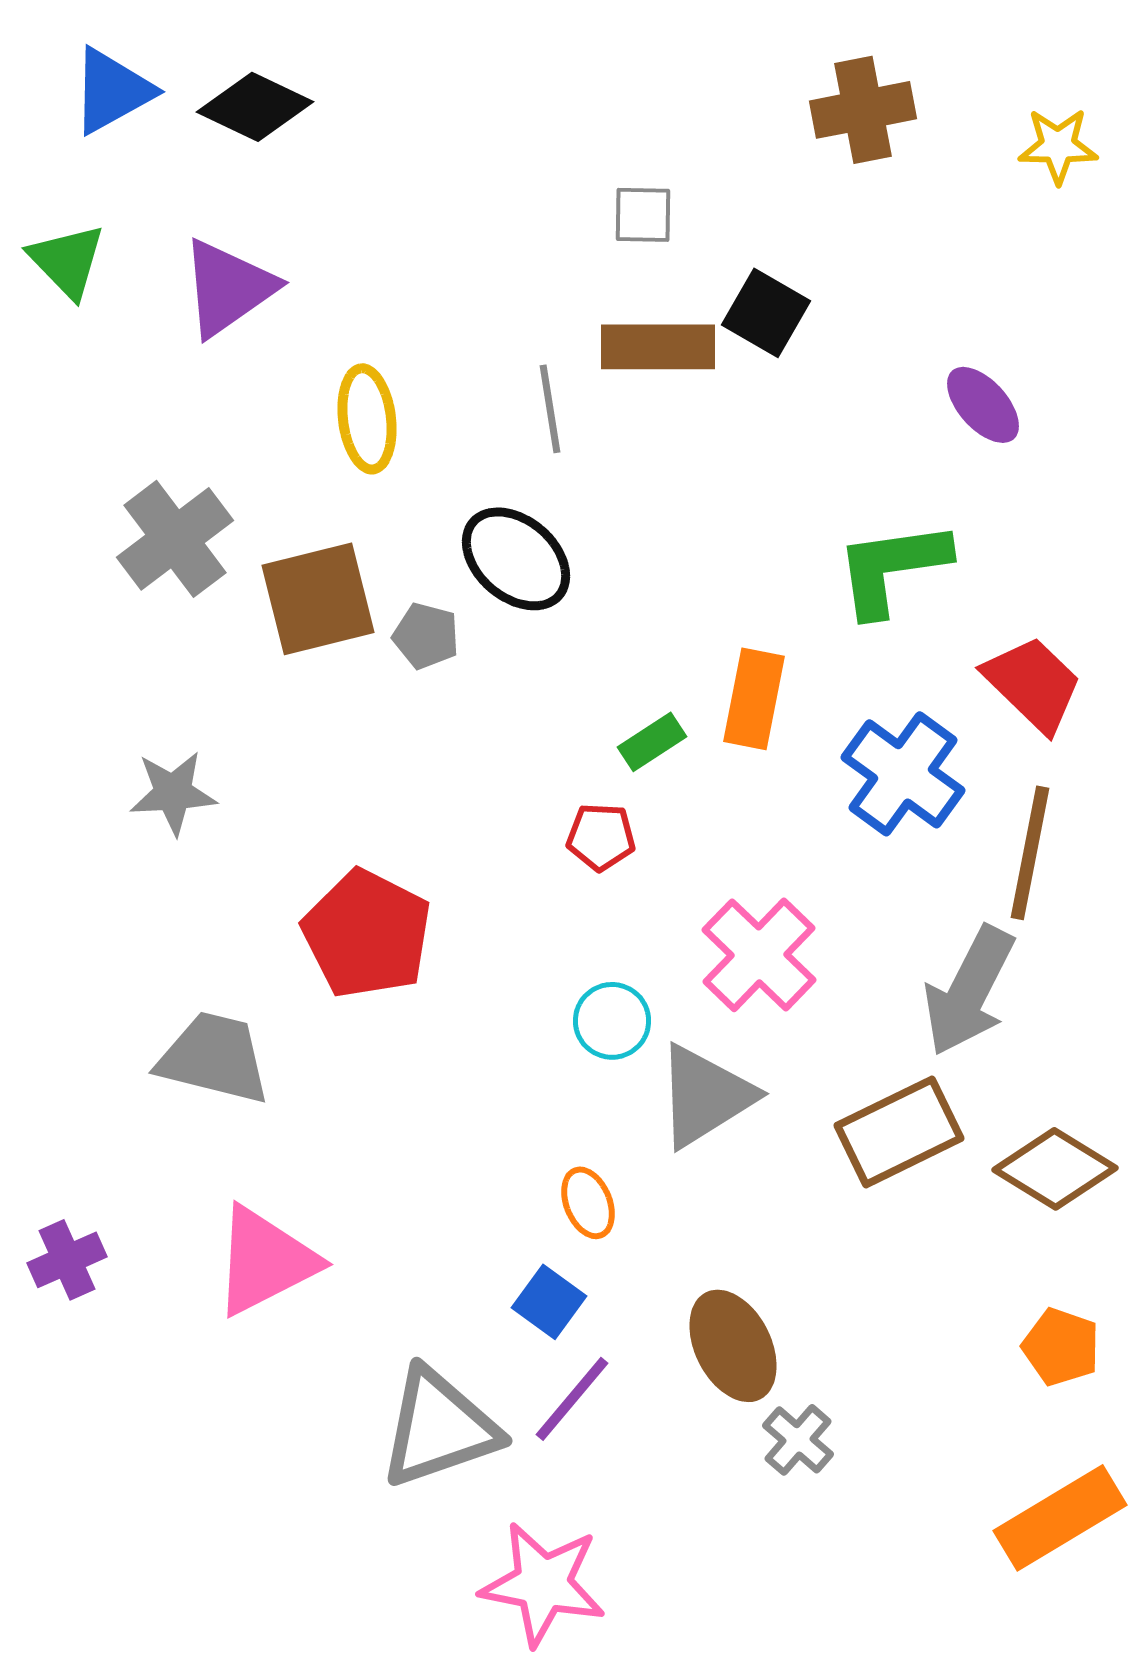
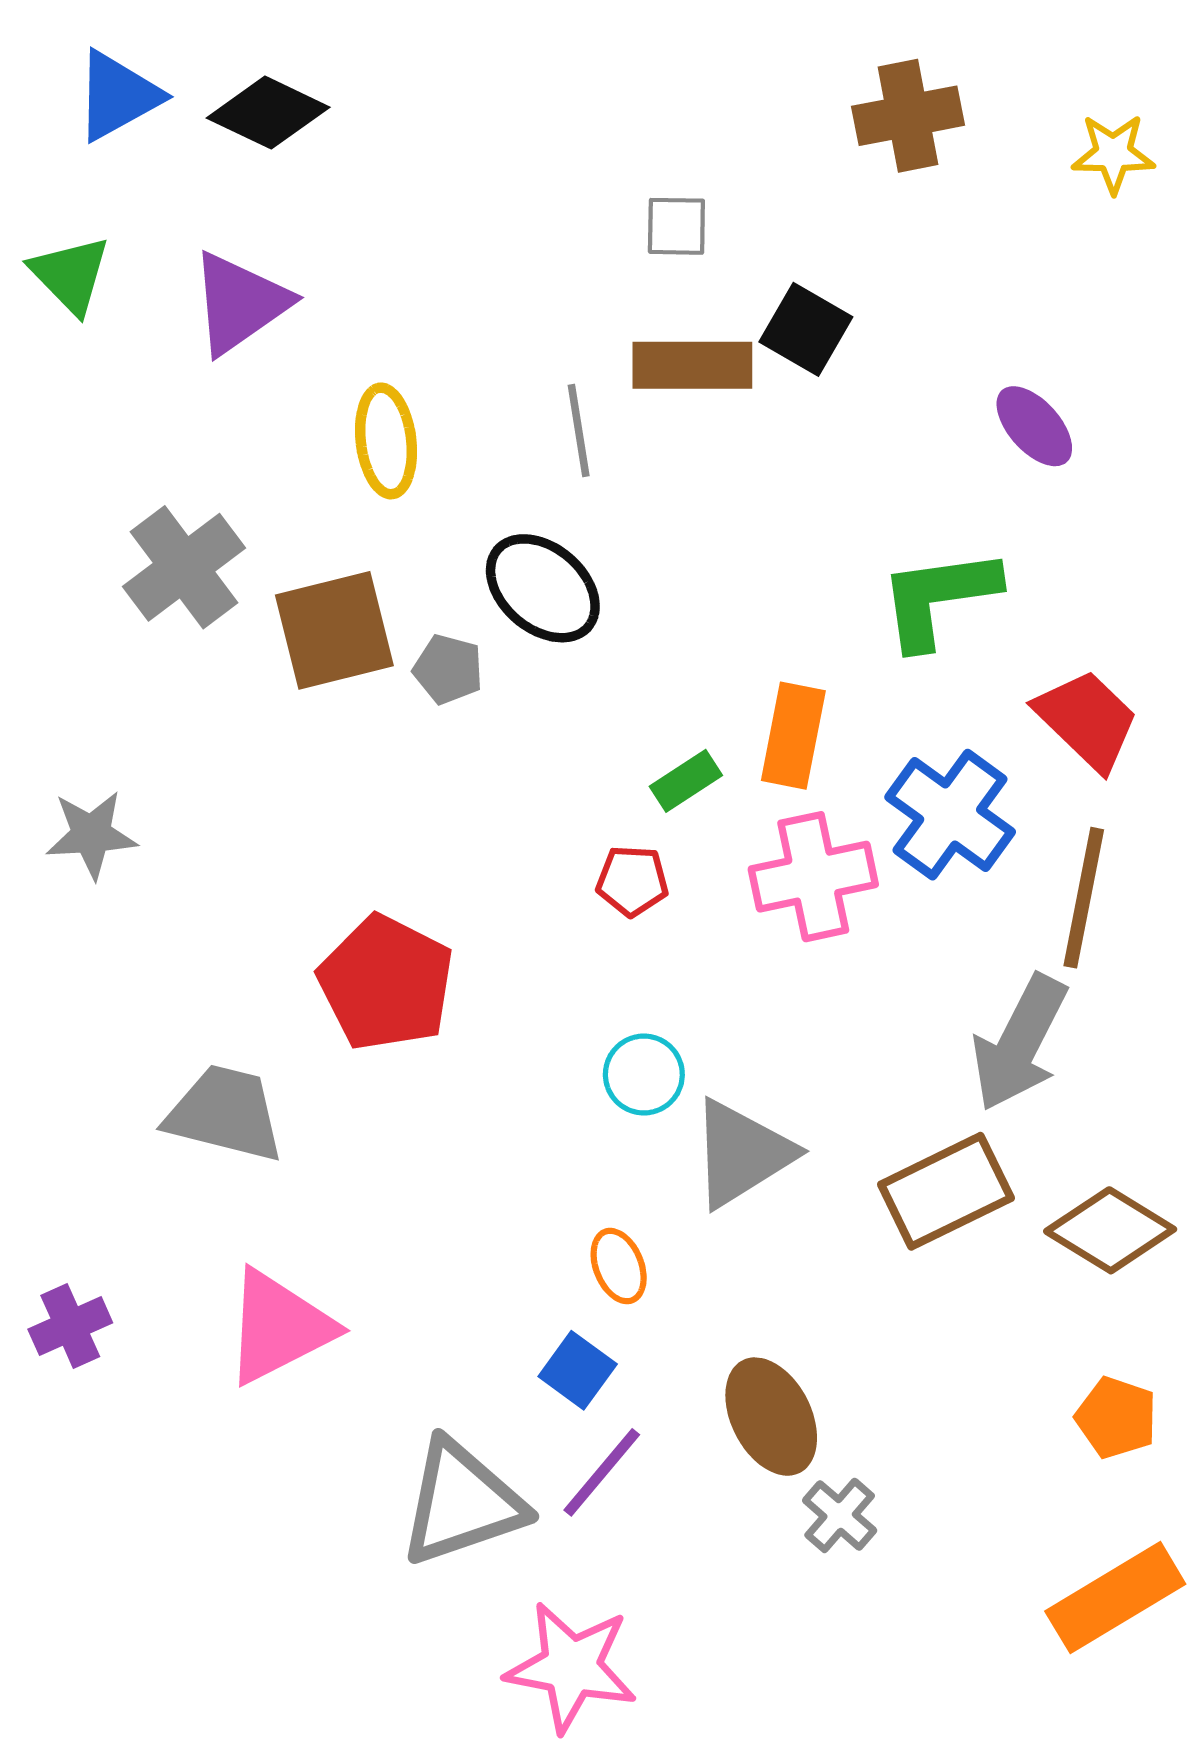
gray star: (173, 793) -> (91, 835), moved
pink cross: (759, 955) -> (813, 877), moved, turned 34

